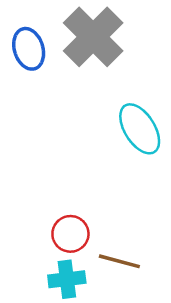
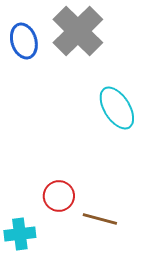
cyan cross: (67, 279) -> (20, 234), moved

